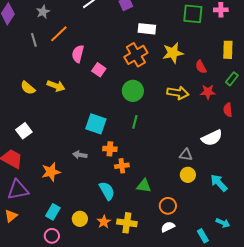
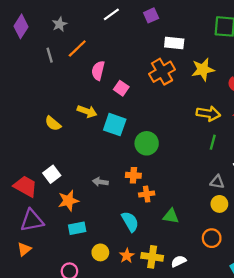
yellow arrow: (56, 86) -> (87, 111), moved
yellow semicircle: (28, 88) -> (53, 123), moved
green circle: (133, 91) -> (147, 143), moved
green line: (135, 122) -> (213, 142), moved
cyan square: (96, 124) -> (115, 125), moved
white square: (24, 131) -> (52, 174), moved
orange circle: (168, 206) -> (212, 238), moved
cyan rectangle: (53, 212) -> (77, 228), moved, turned 49
white semicircle: (168, 227) -> (179, 261), moved

